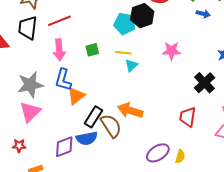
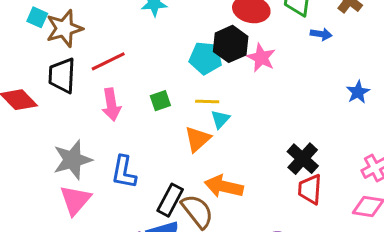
pink star: (171, 51) -> (261, 58), moved, turned 30
blue L-shape: (63, 80) -> (124, 172), moved
black cross: (205, 83) -> (303, 159), moved
orange triangle: (76, 96) -> (197, 139), moved

